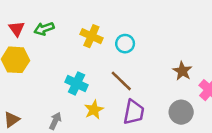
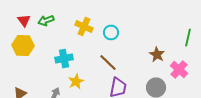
cyan cross: (76, 83) -> (64, 58), moved, turned -36
yellow star: (94, 110) -> (76, 82), moved

